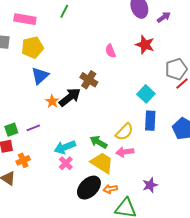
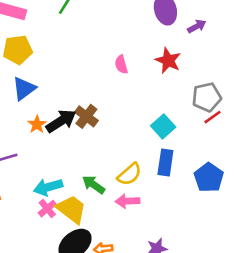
brown cross: (89, 80) -> (86, 116), moved
yellow trapezoid: (102, 163) -> (71, 209), moved

